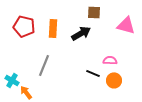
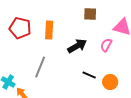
black arrow: (81, 33) -> (77, 46), moved
pink semicircle: (110, 60) -> (106, 45), moved, turned -64

